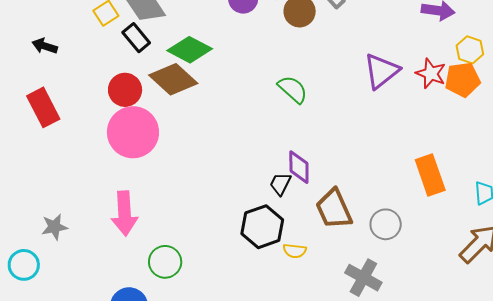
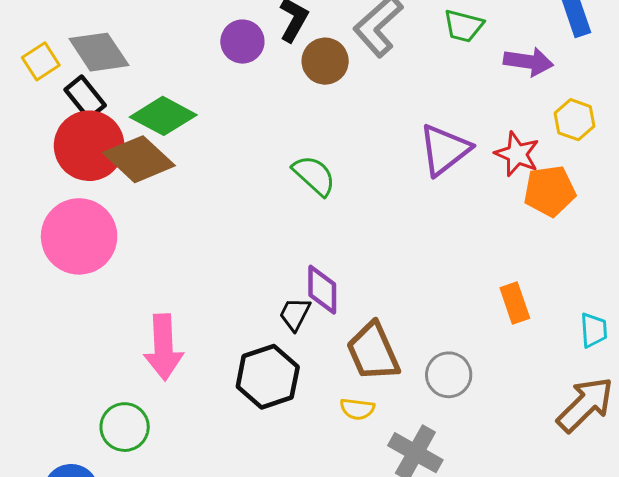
orange pentagon: (463, 80) -> (550, 191), moved
red circle: (125, 90) -> (89, 146), moved, size x1.4
orange rectangle: (430, 175) -> (515, 303), size x0.7
pink arrow: (124, 213) -> (164, 347), moved
yellow semicircle: (295, 251) -> (357, 409), moved

